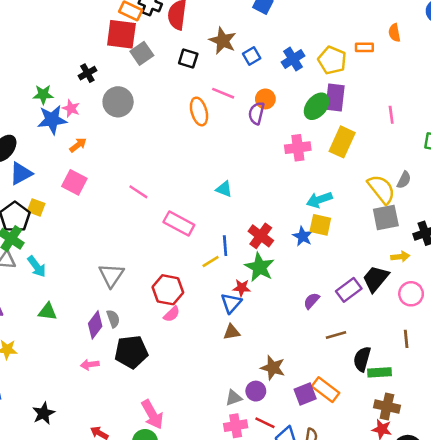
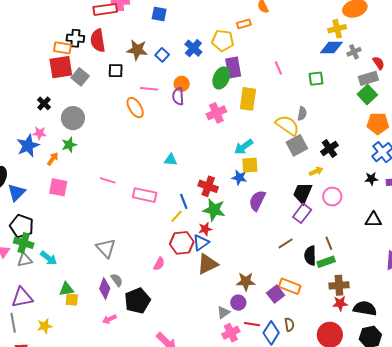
green star: (43, 95) -> (69, 145), moved
yellow square: (36, 207) -> (72, 300), moved
red hexagon: (168, 290) -> (182, 243), moved
purple rectangle: (349, 290) -> (302, 213), moved
purple semicircle: (312, 301) -> (257, 201), moved, size x1.5
blue triangle: (231, 303) -> (201, 243), turned 30
brown triangle: (232, 332) -> (207, 264), size x1.6
brown line: (406, 339) -> (329, 243), moved

